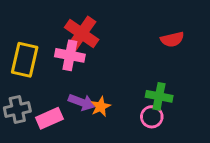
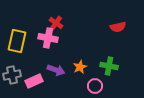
red cross: (82, 34) -> (56, 23), size x0.6
orange star: (101, 107) -> (80, 67), moved
pink circle: (152, 117) -> (95, 86), moved

